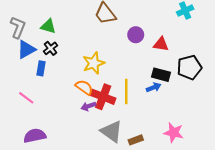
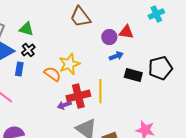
red triangle: (161, 44) -> (126, 32), moved
orange semicircle: (84, 87) -> (52, 74), moved
blue arrow: (154, 87) -> (116, 56), moved
red cross: (103, 97) -> (78, 96), turned -35

